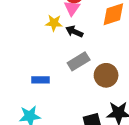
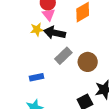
black arrow: (74, 32) -> (55, 33), size x1.5

